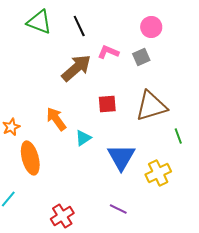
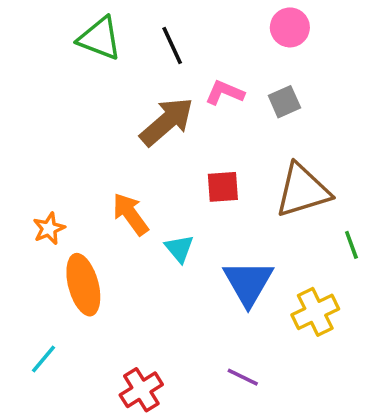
pink circle: (151, 27) -> (290, 27), moved
cyan triangle: (83, 138) -> (179, 248), turned -36

